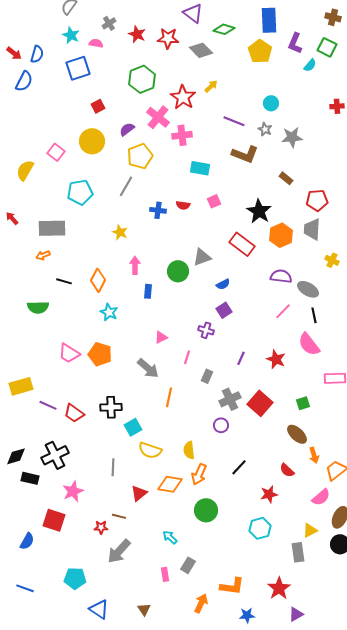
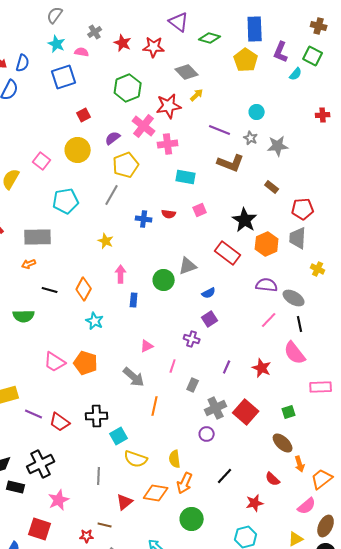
gray diamond: (201, 50) -> (187, 72), moved
red star: (183, 97) -> (169, 106), turned 30

